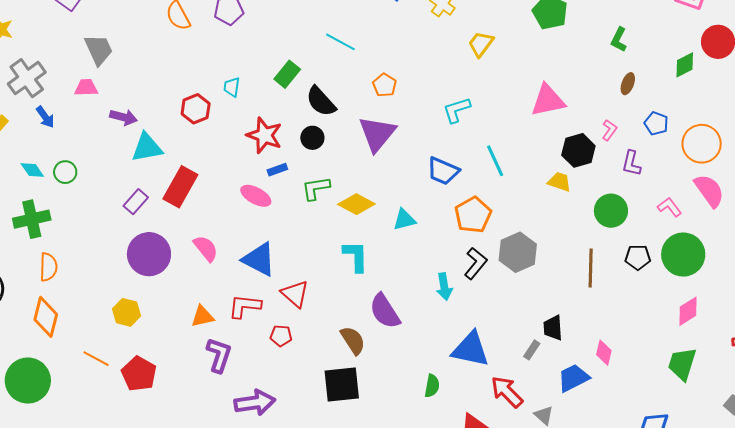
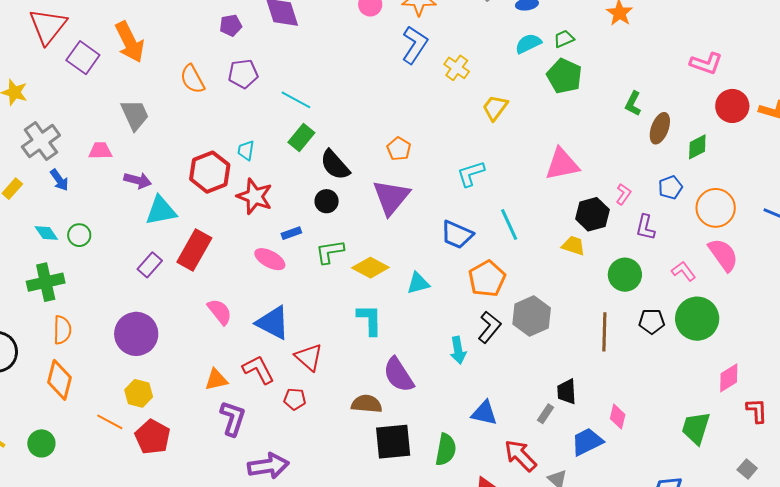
cyan line: (340, 42) -> (296, 100), moved
gray trapezoid: (99, 50) -> (135, 115), moved
green diamond: (685, 65) -> (697, 147), moved
brown ellipse: (628, 84) -> (660, 128), moved, size x1.4
red hexagon: (196, 109) -> (210, 172), size x1.4
blue pentagon: (656, 123) -> (670, 188), turned 30
red star: (264, 135) -> (255, 196), moved
purple circle: (149, 254) -> (136, 334), moved
red L-shape: (245, 306) -> (258, 370), turned 56
pink diamond: (688, 311) -> (729, 378), moved
yellow hexagon: (127, 312) -> (139, 393), moved
brown semicircle: (353, 340) -> (367, 404), turned -52
blue triangle: (471, 349) -> (484, 413), size x0.7
green circle: (28, 381) -> (41, 443), size x0.6
black square: (342, 385) -> (393, 442), moved
green semicircle: (432, 386) -> (446, 450), size x1.4

